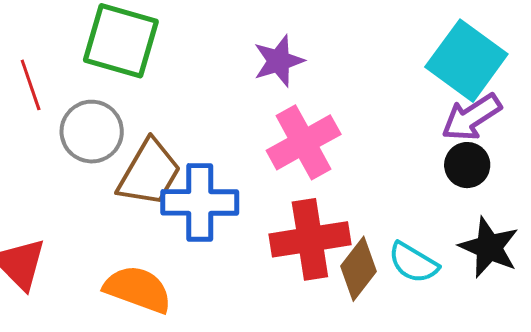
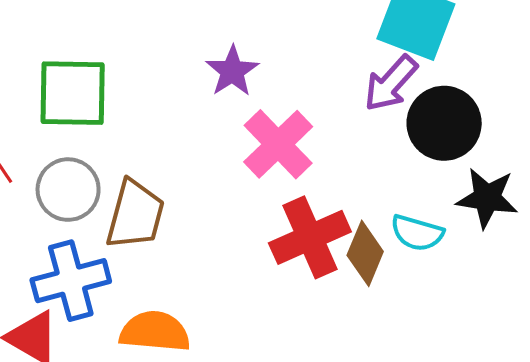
purple arrow: (471, 117) -> (391, 83), moved
black circle: (467, 165) -> (444, 123), size x1.6
blue cross: (200, 202) -> (71, 281), moved

